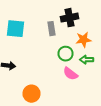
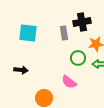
pink semicircle: (70, 74) -> (69, 82), moved

